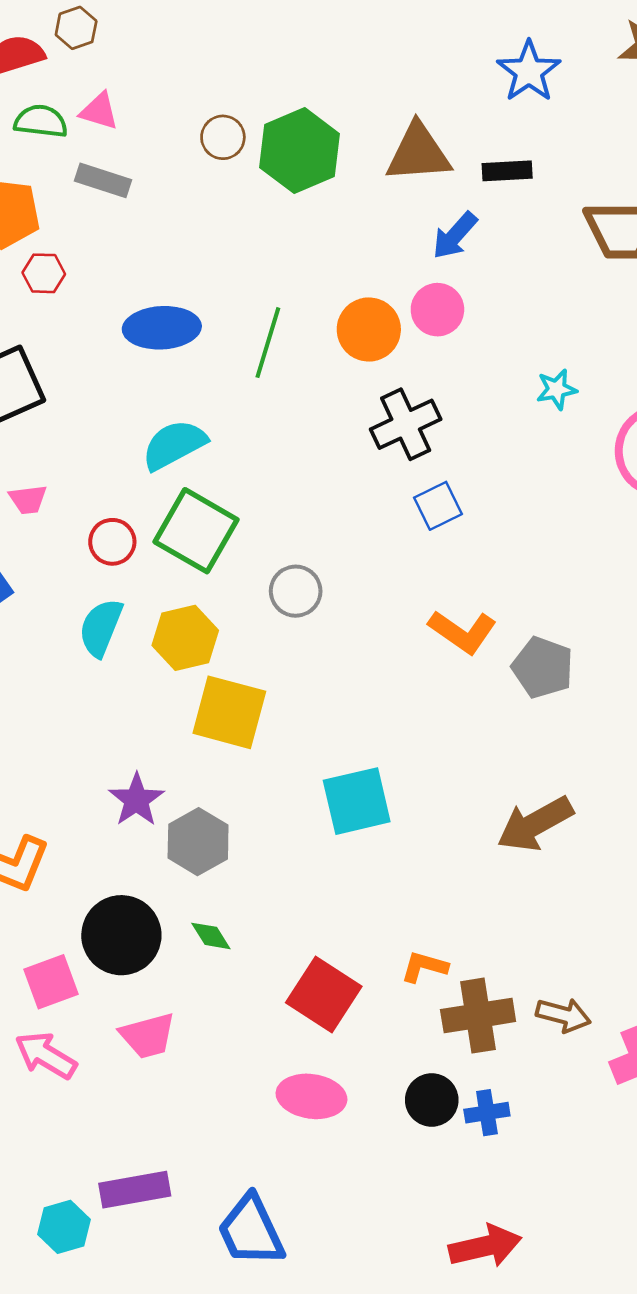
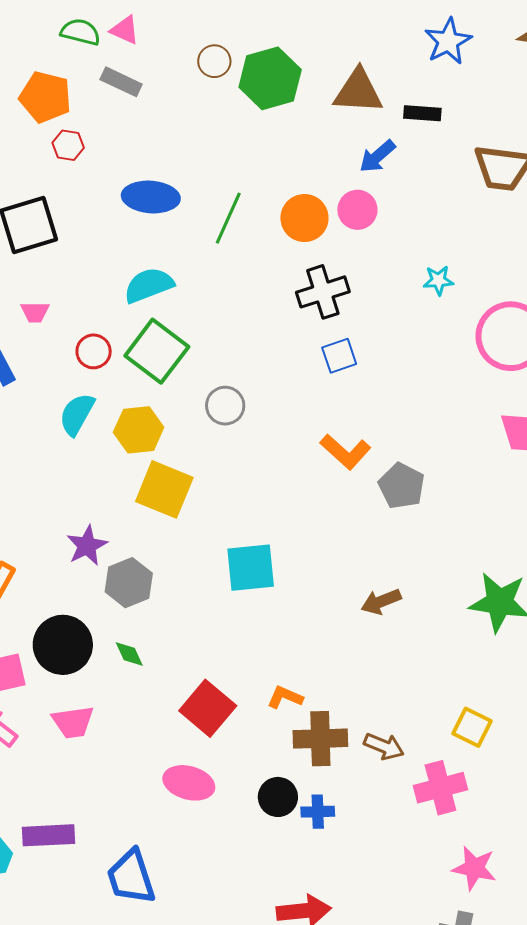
brown arrow: (535, 824) -> (381, 602), size x0.7

